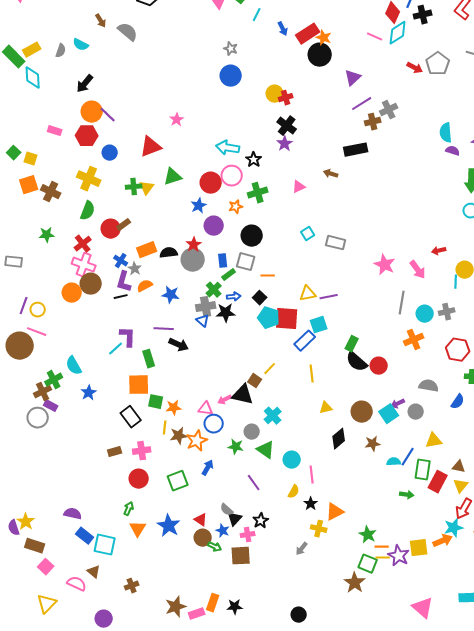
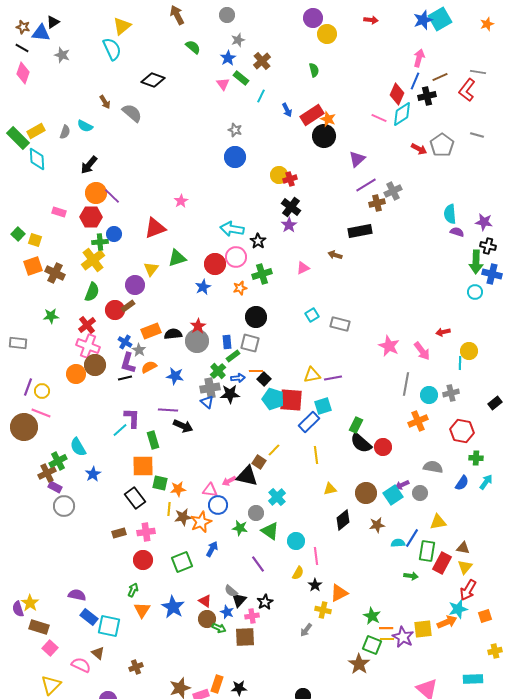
yellow cross: (89, 179) -> (93, 260), turned 30
green cross: (134, 187) -> (100, 242), moved
purple circle: (214, 226) -> (135, 285), moved
orange line: (268, 276) -> (256, 371), moved
gray circle: (38, 418) -> (64, 506), moved

